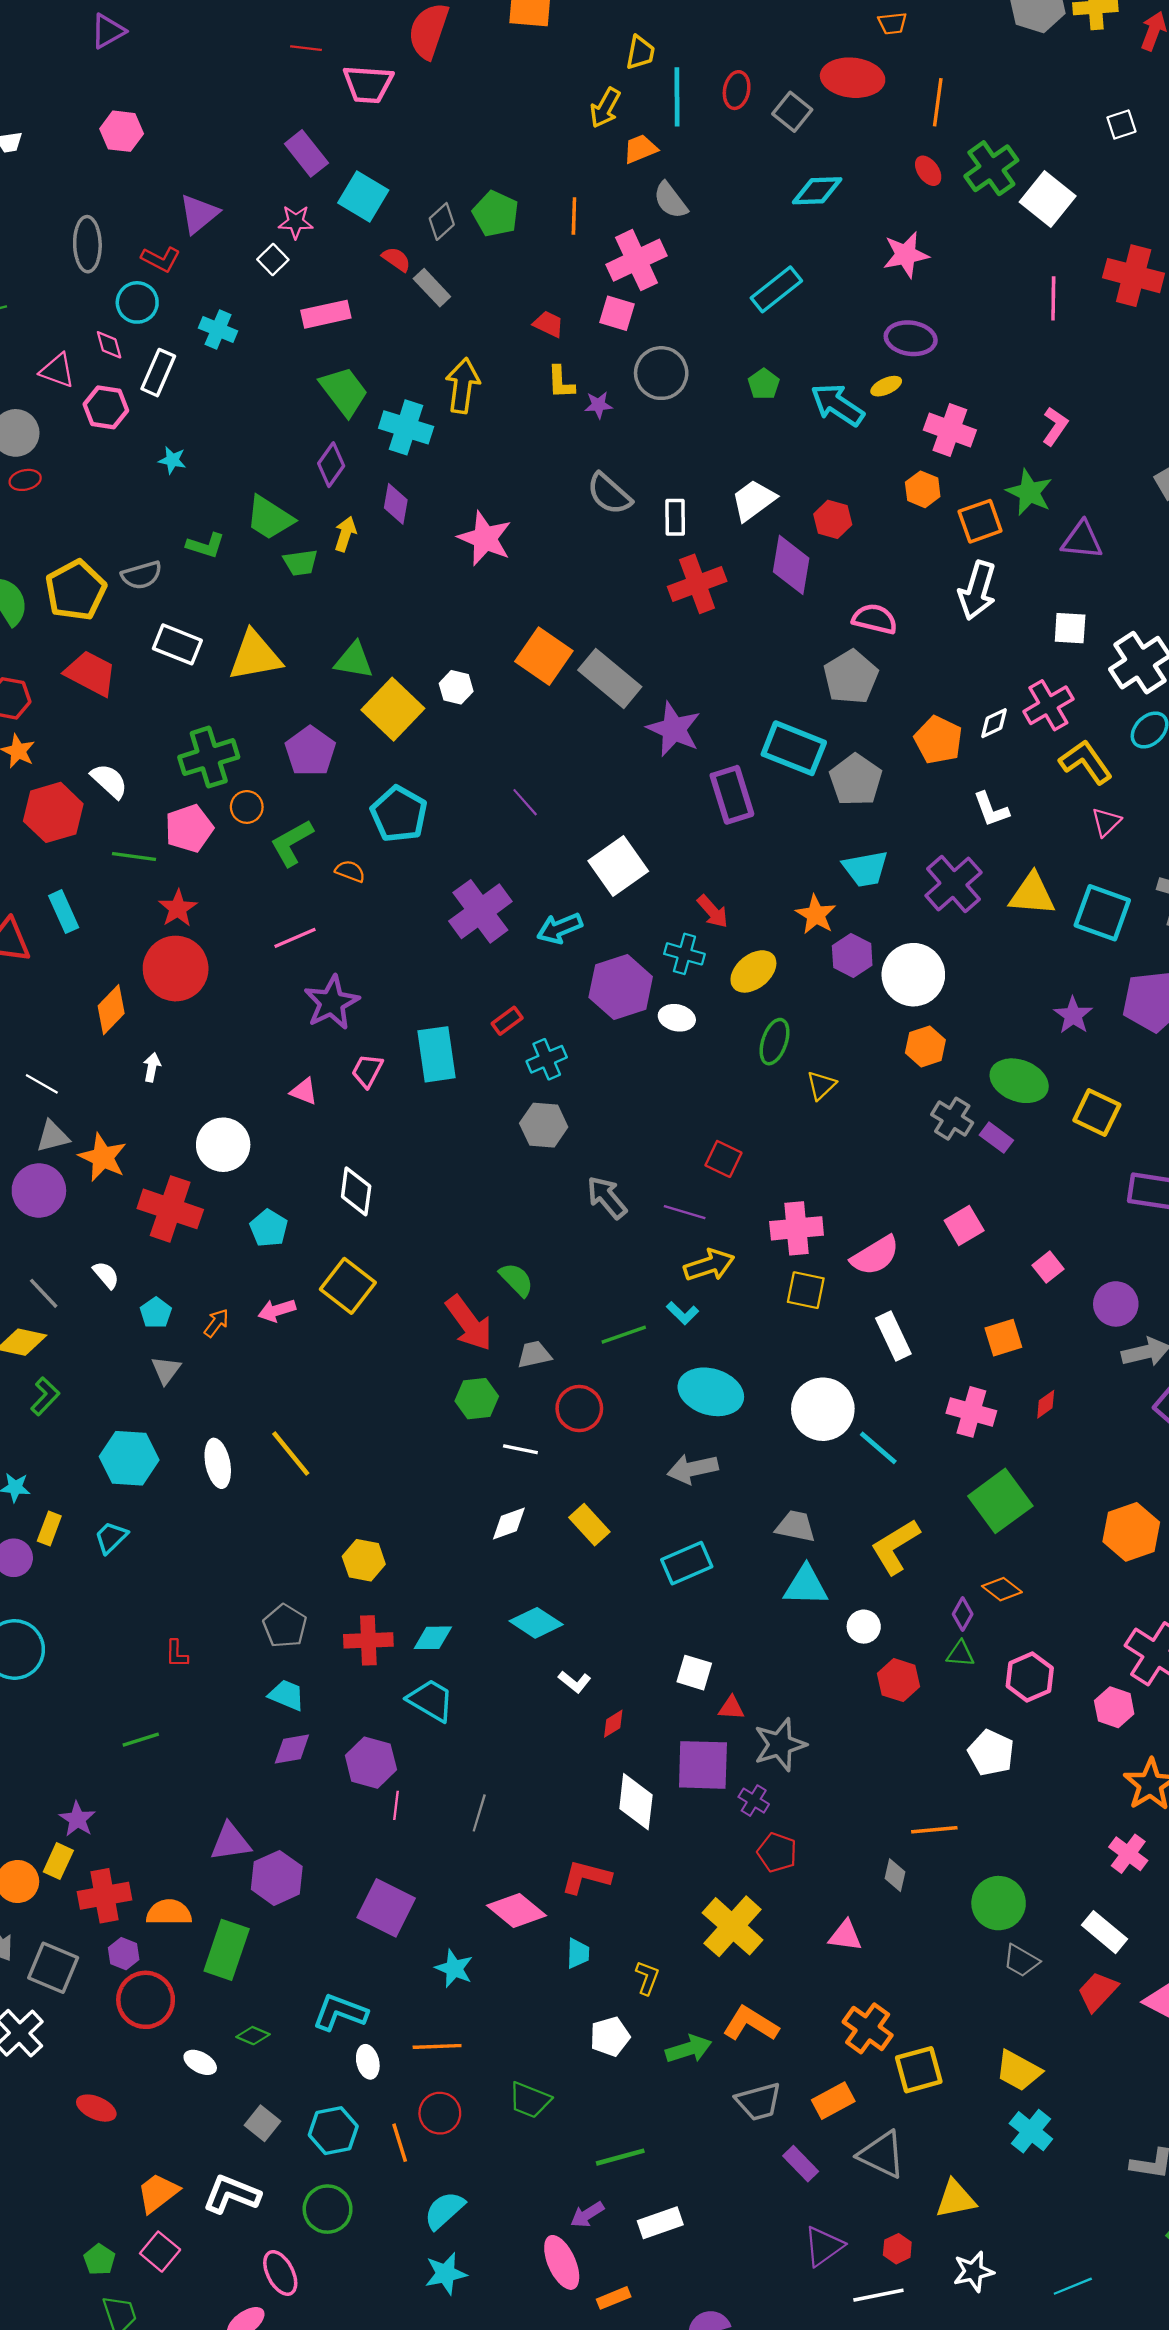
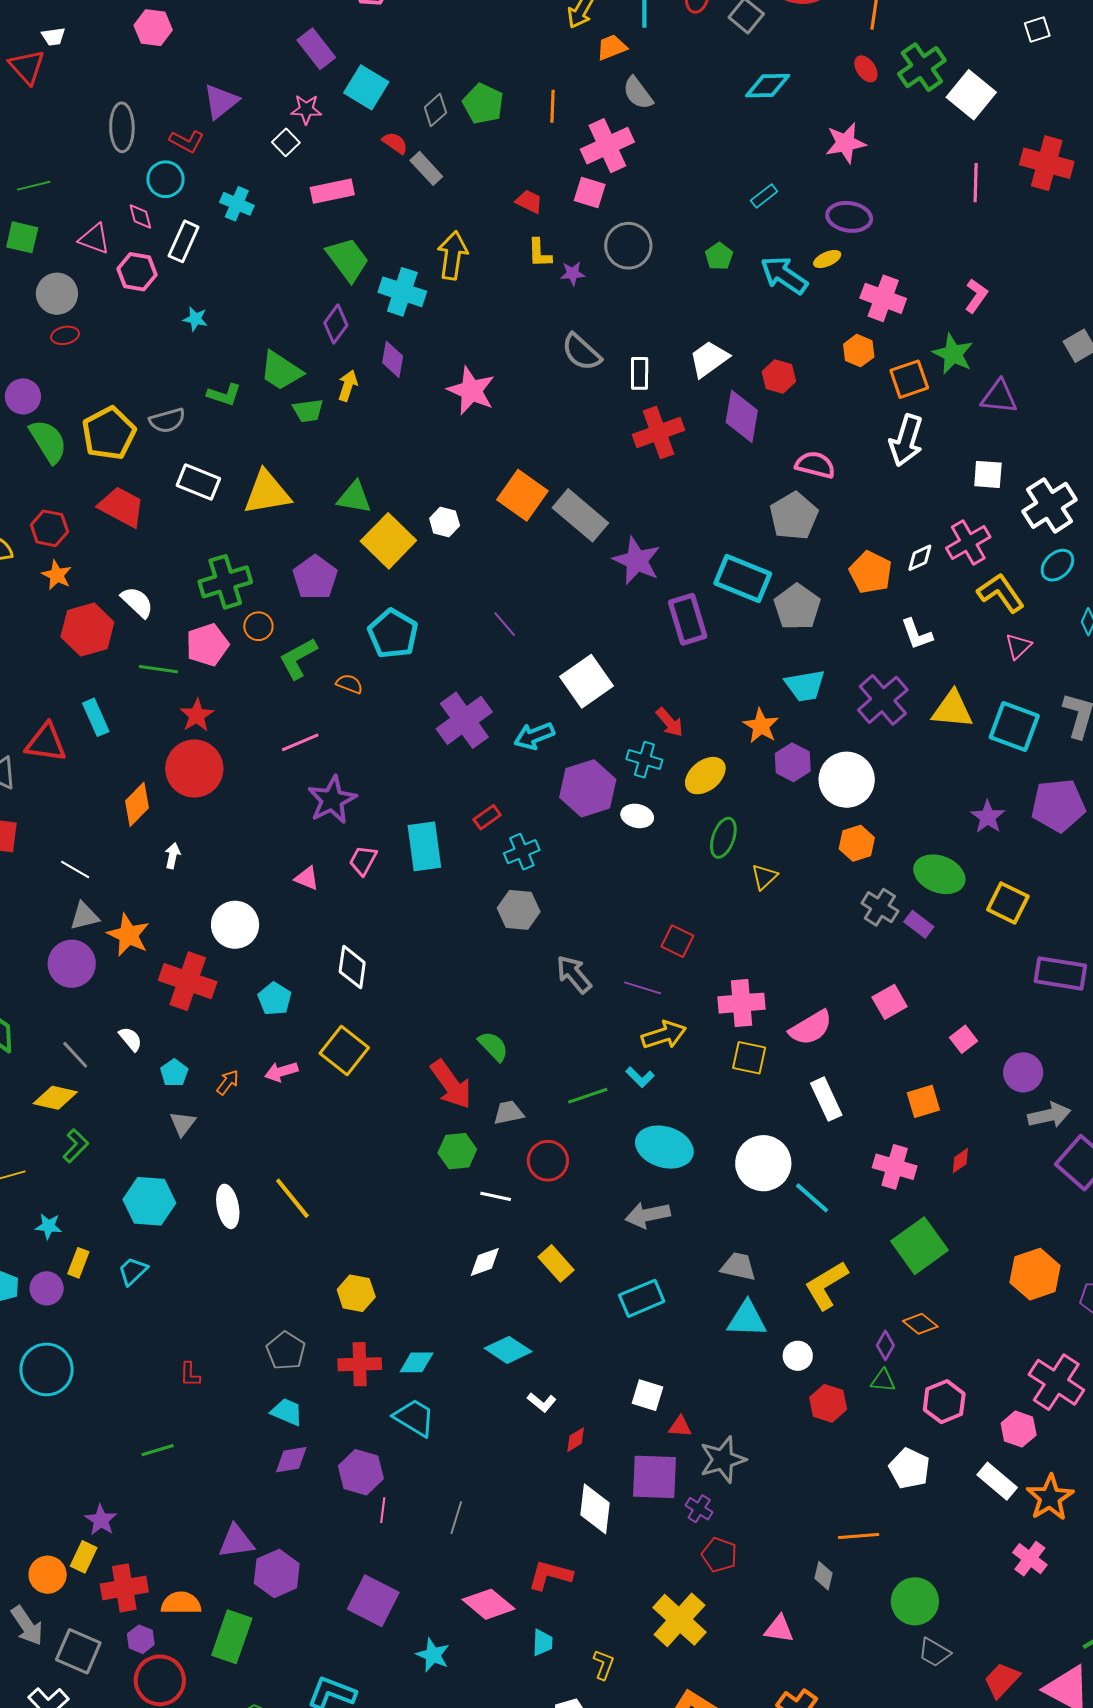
cyan rectangle: (776, 289) -> (764, 196), moved, size x0.6
white rectangle: (1104, 1932) -> (997, 1481), moved

